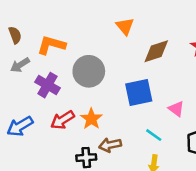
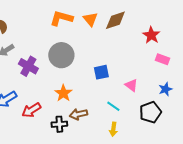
orange L-shape: (51, 45) -> (61, 18), moved
brown diamond: (156, 51) -> (115, 20), moved
blue square: (139, 93) -> (101, 72), size x0.7
red arrow: (63, 120) -> (31, 110), moved

